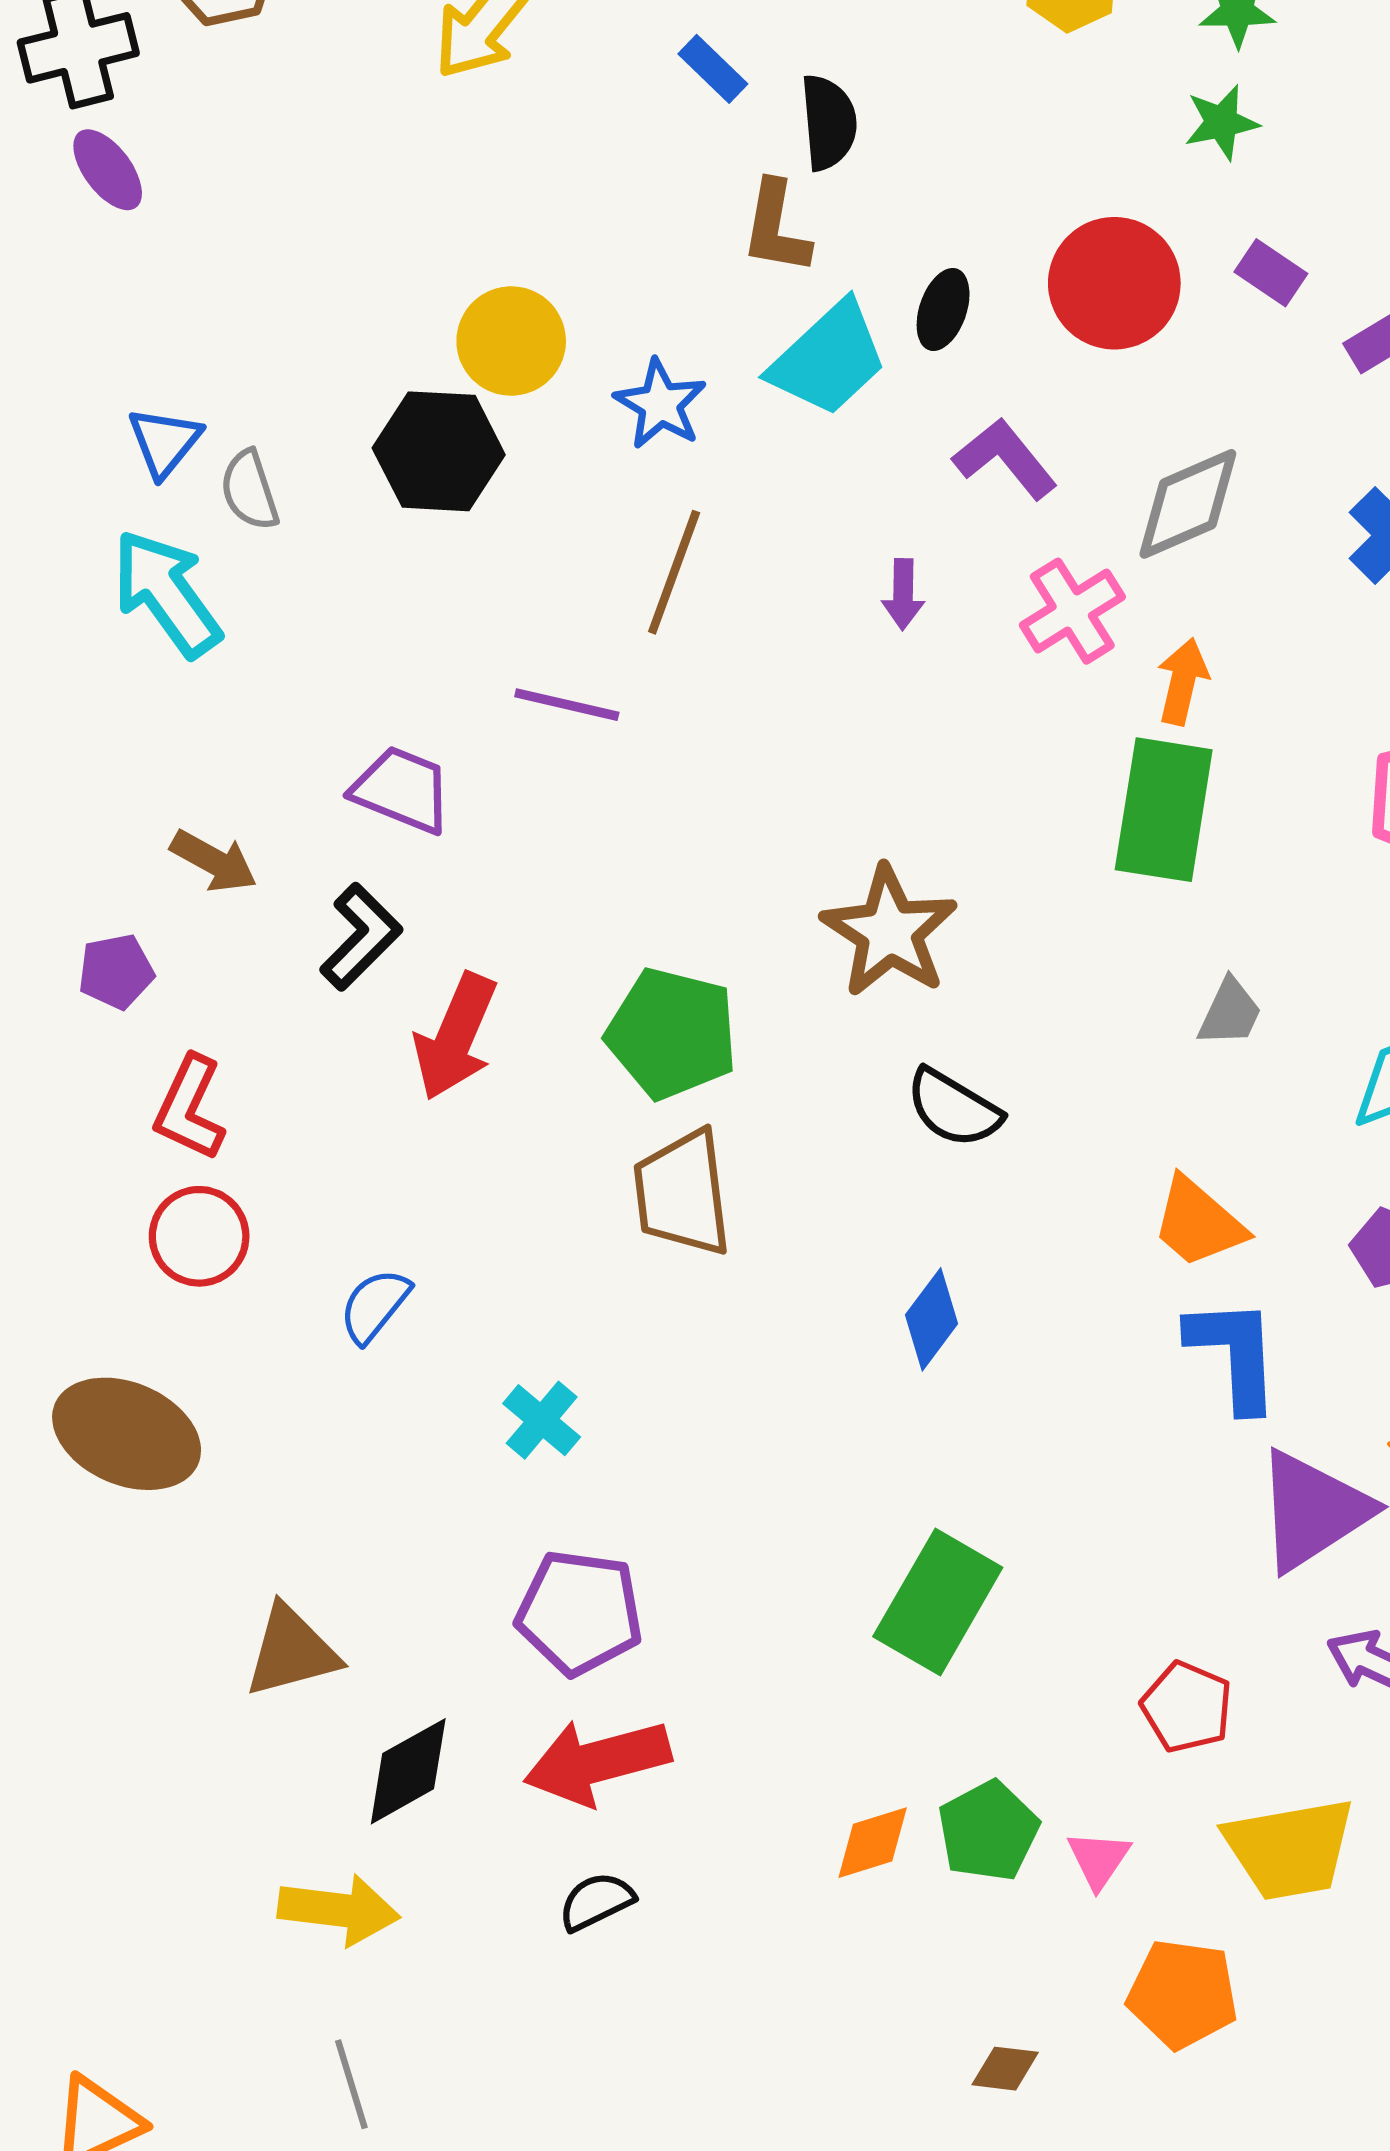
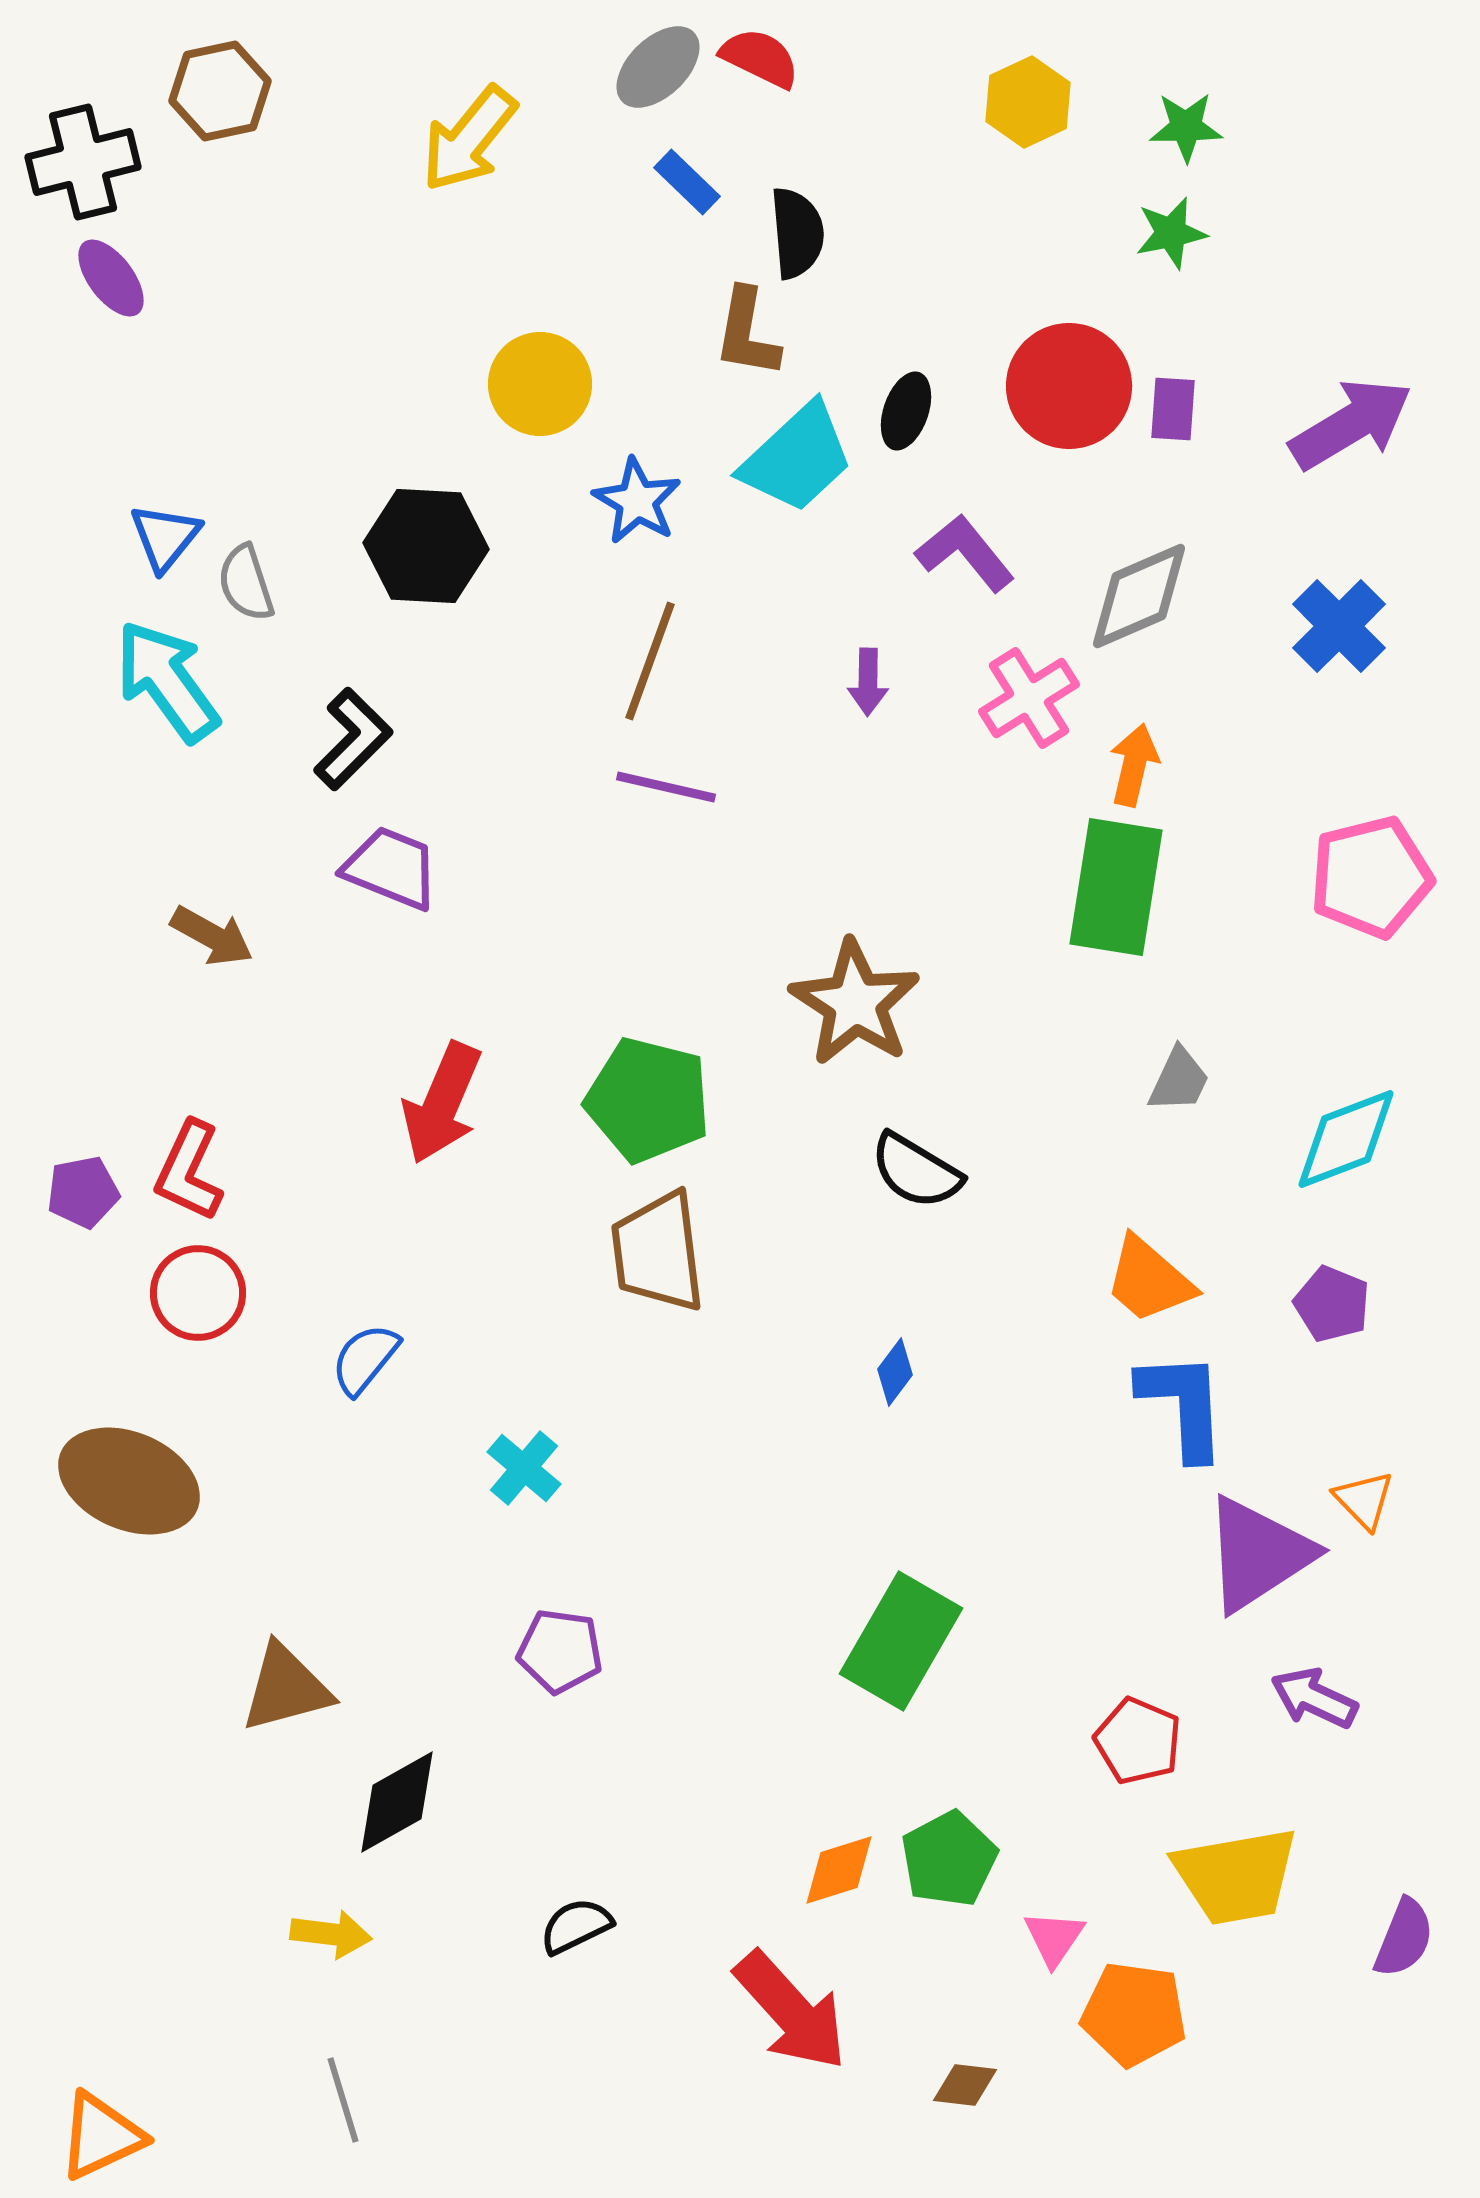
purple rectangle: (1271, 273) -> (1173, 409), moved, turned 60
yellow circle: (511, 341) -> (540, 384), moved
purple line: (567, 705) -> (666, 787), moved
black L-shape: (361, 937) -> (353, 739), moved
purple pentagon: (116, 971) -> (83, 1192), moved
blue diamond: (931, 1319) -> (895, 1372), size x0.7
purple pentagon: (579, 1612) -> (560, 1651), size x0.7
red arrow: (597, 1762) -> (791, 2011), moved, turned -117
pink triangle: (1099, 1859) -> (1054, 1938), moved
yellow arrow: (339, 1910) -> (331, 1934), size x0.7

